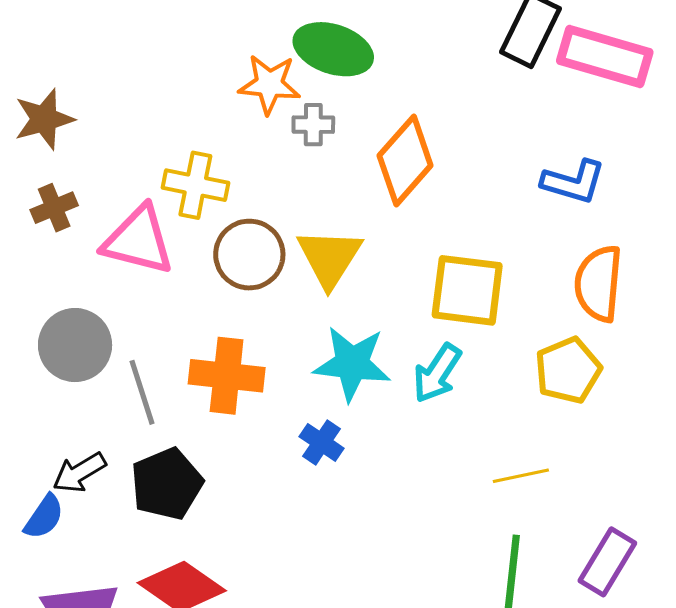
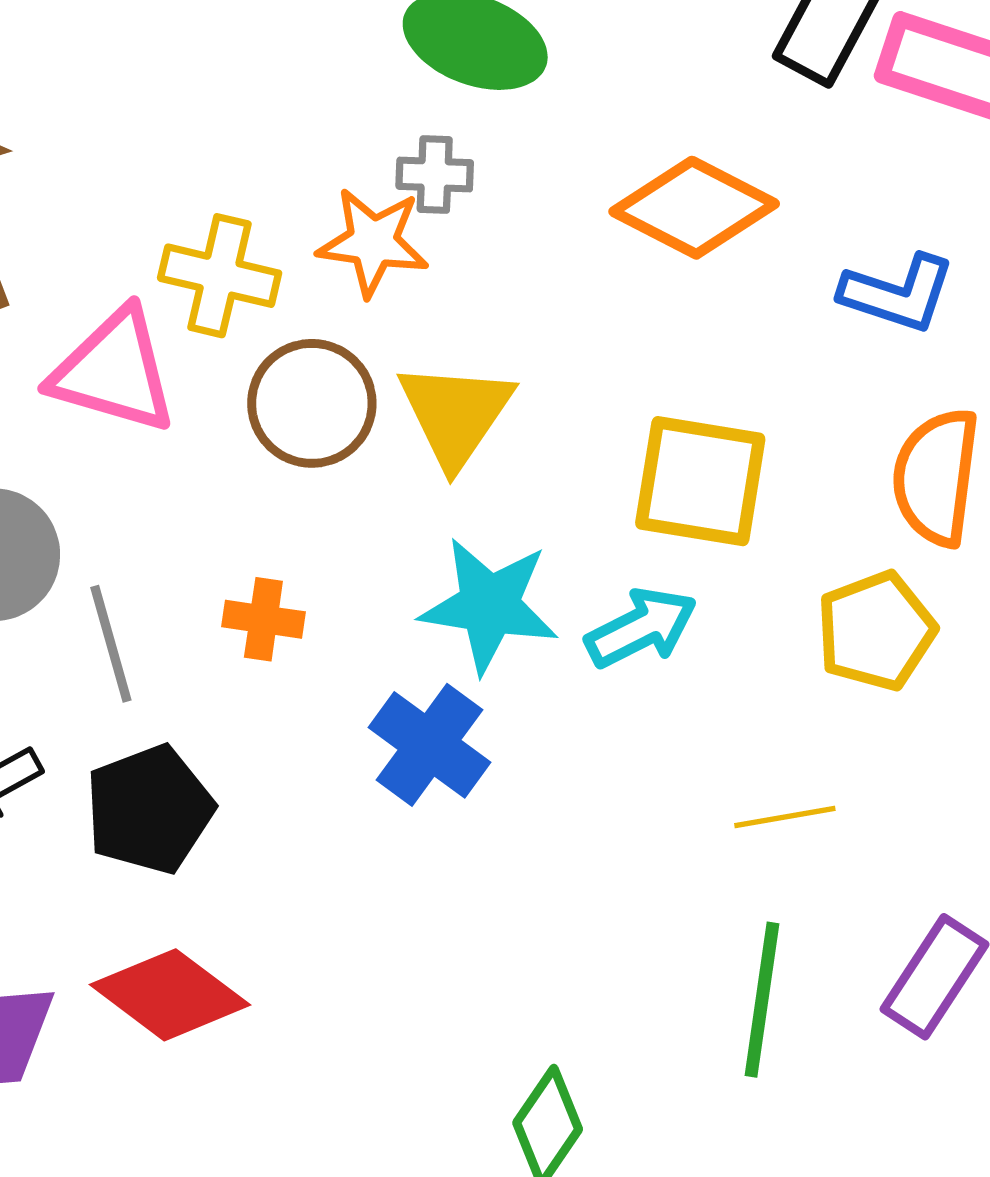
orange star: (269, 84) -> (373, 242), moved
orange diamond: (405, 161) -> (694, 208), moved, turned 74
cyan arrow: (437, 373) -> (641, 628), turned -152
orange cross: (227, 376) -> (263, 619), size x0.6
blue cross: (322, 442) -> (429, 745), size x1.5

